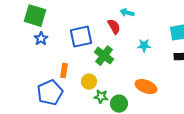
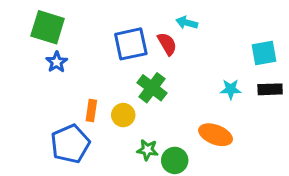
blue square: (81, 37) -> (131, 44), moved
cyan star: (144, 46) -> (231, 89), moved
yellow circle: (89, 82) -> (123, 115), moved

